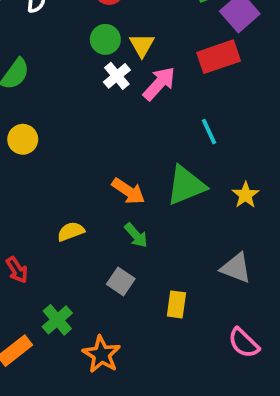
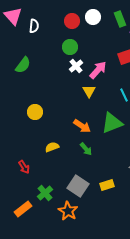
yellow triangle: (142, 45) -> (89, 91), moved
yellow circle: (23, 139) -> (35, 112), moved
gray square: (121, 281) -> (78, 186), moved, size x1.5
yellow rectangle: (176, 304) -> (107, 185), turned 64

